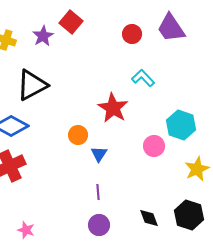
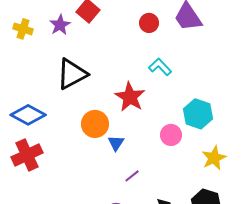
black triangle: (32, 85) -> (72, 74), moved
orange circle: (78, 135) -> (95, 124), size x1.4
purple line: (98, 192) -> (132, 176), moved, turned 56

